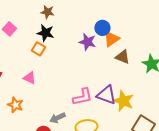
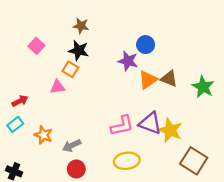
orange triangle: (111, 39) -> (148, 80), moved
pink triangle: (29, 78) -> (58, 87), moved, turned -32
gray arrow: (57, 118) -> (72, 146), moved

